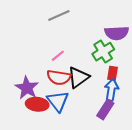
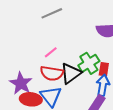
green cross: (103, 52) -> (89, 63), moved

